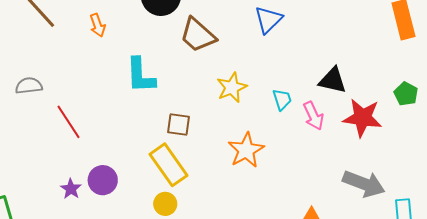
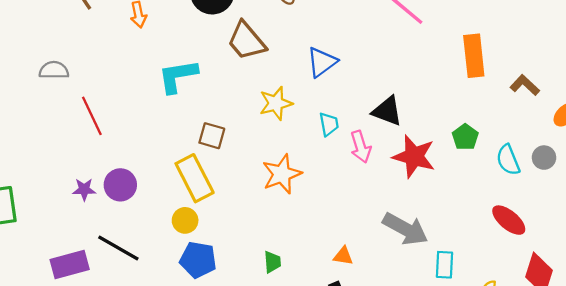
blue triangle: (268, 20) -> (322, 62), moved
cyan L-shape: (141, 75) -> (178, 76), turned 75
purple star: (71, 189) -> (84, 189), turned 30

